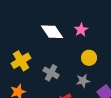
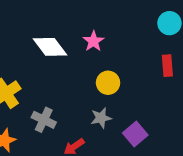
gray cross: (51, 73) -> (44, 120), moved

